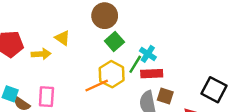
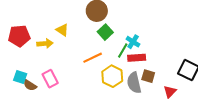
yellow hexagon: (112, 74) -> (112, 76), moved
orange line: (97, 86) -> (93, 58), moved
pink rectangle: (46, 97) -> (50, 79), turned -30

